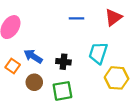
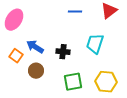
yellow hexagon: (117, 78) -> (106, 82), moved
green square: (62, 91) -> (73, 82), moved

